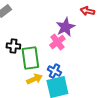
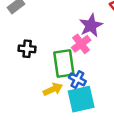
green rectangle: (30, 58) -> (64, 64), moved

